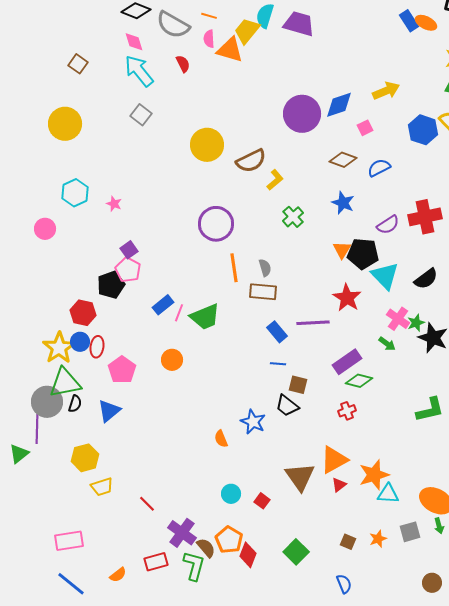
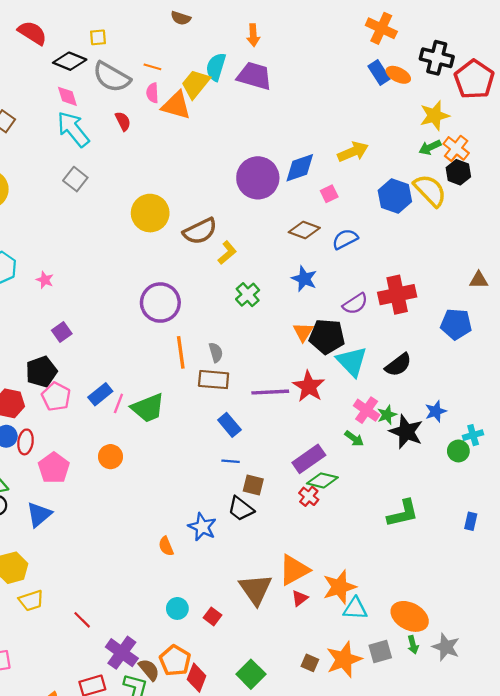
pink pentagon: (128, 270) -> (56, 397), moved
purple line: (313, 323) -> (270, 392), moved
red cross: (347, 411) -> (309, 496), moved, turned -30
orange star: (378, 539) -> (344, 659), size x1.8

